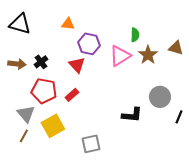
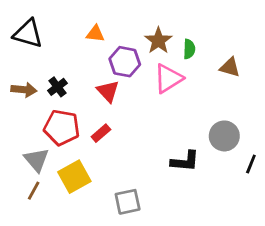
brown triangle: (176, 48) -> (230, 67), moved
brown star: (148, 55) -> (158, 41), moved

